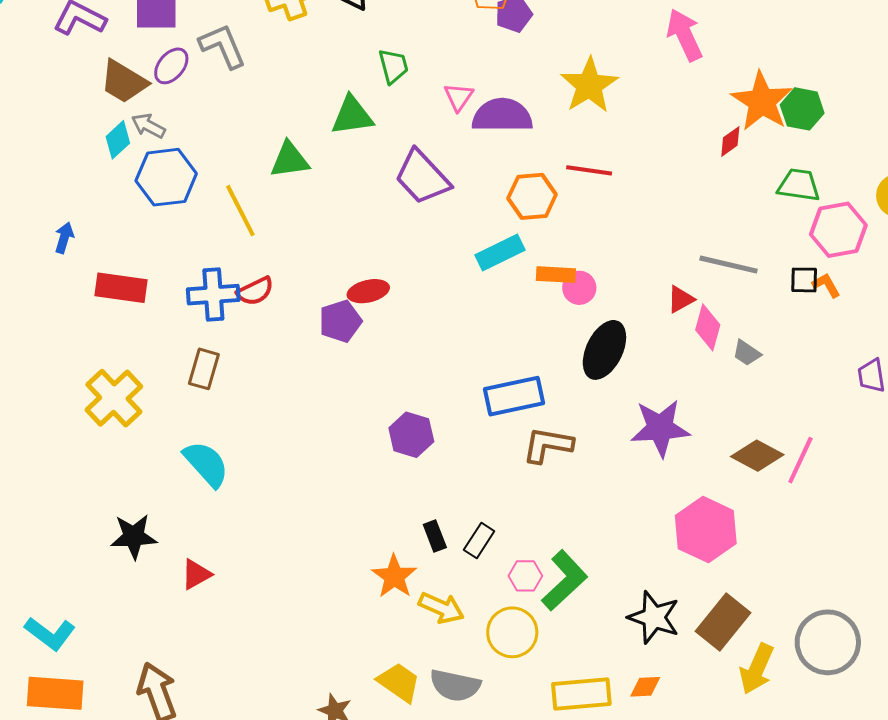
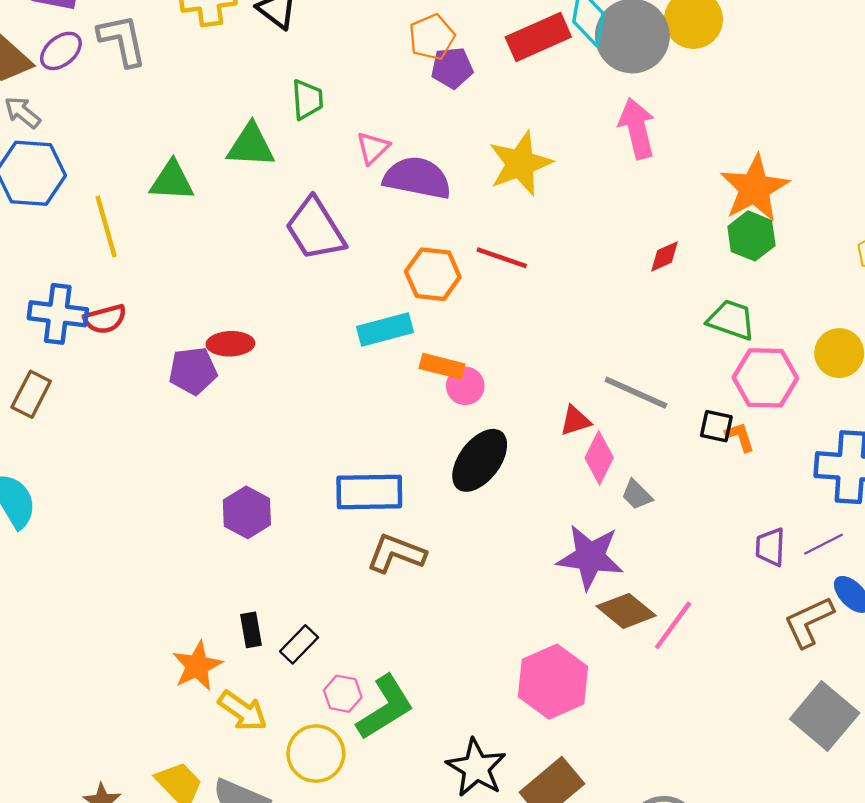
orange star: (762, 101) -> (755, 188), moved
purple star: (660, 428) -> (590, 557), moved

